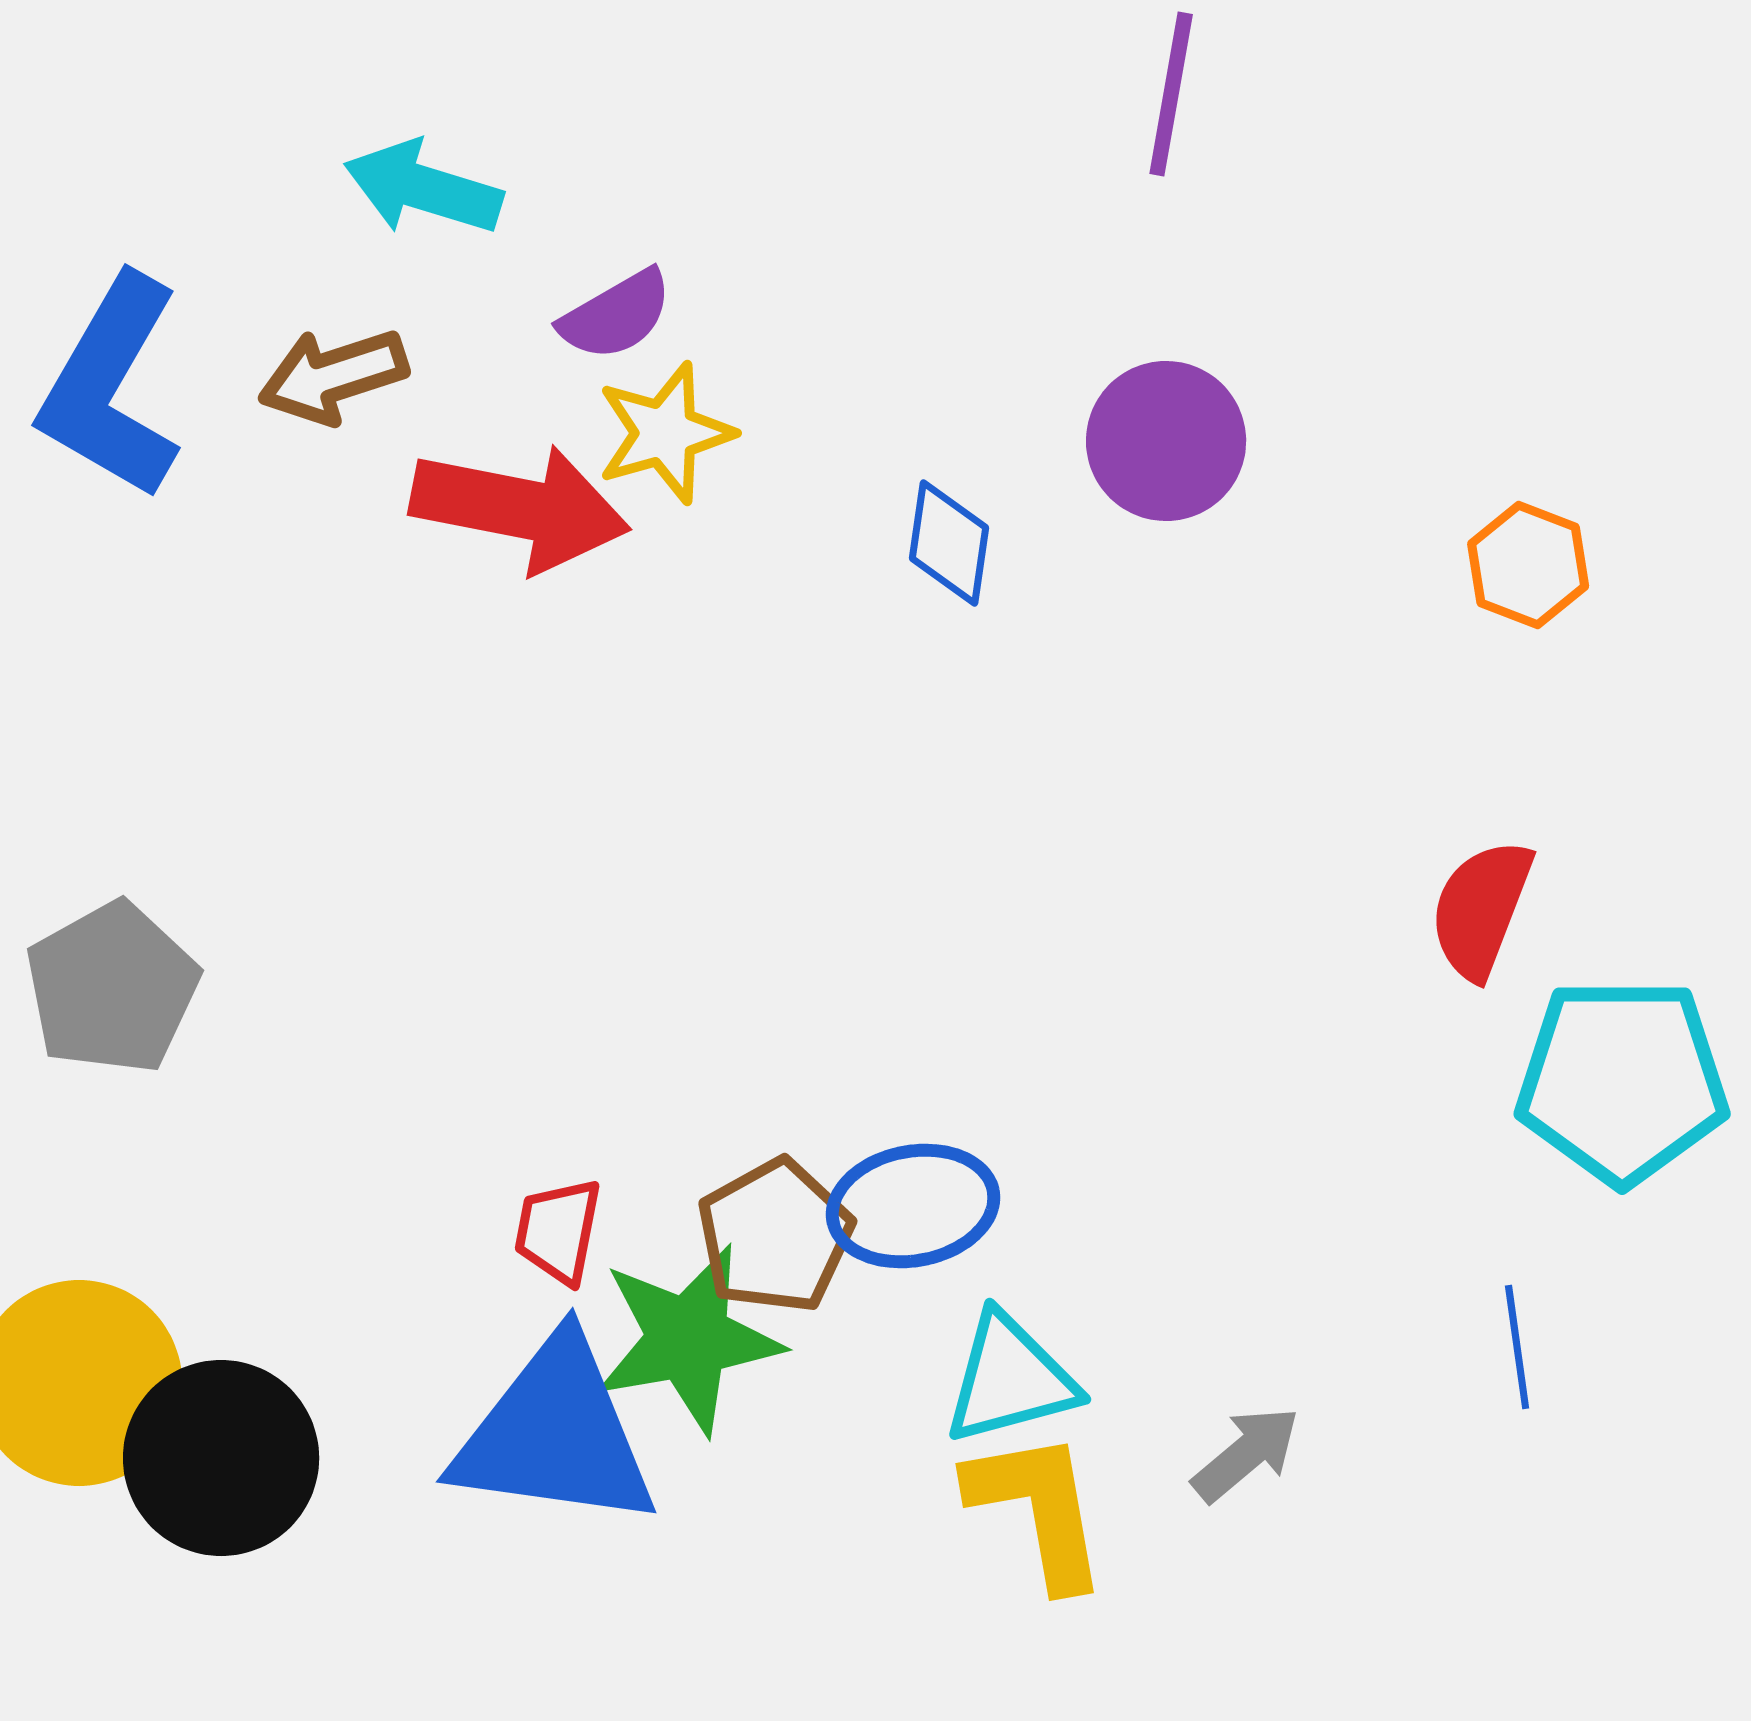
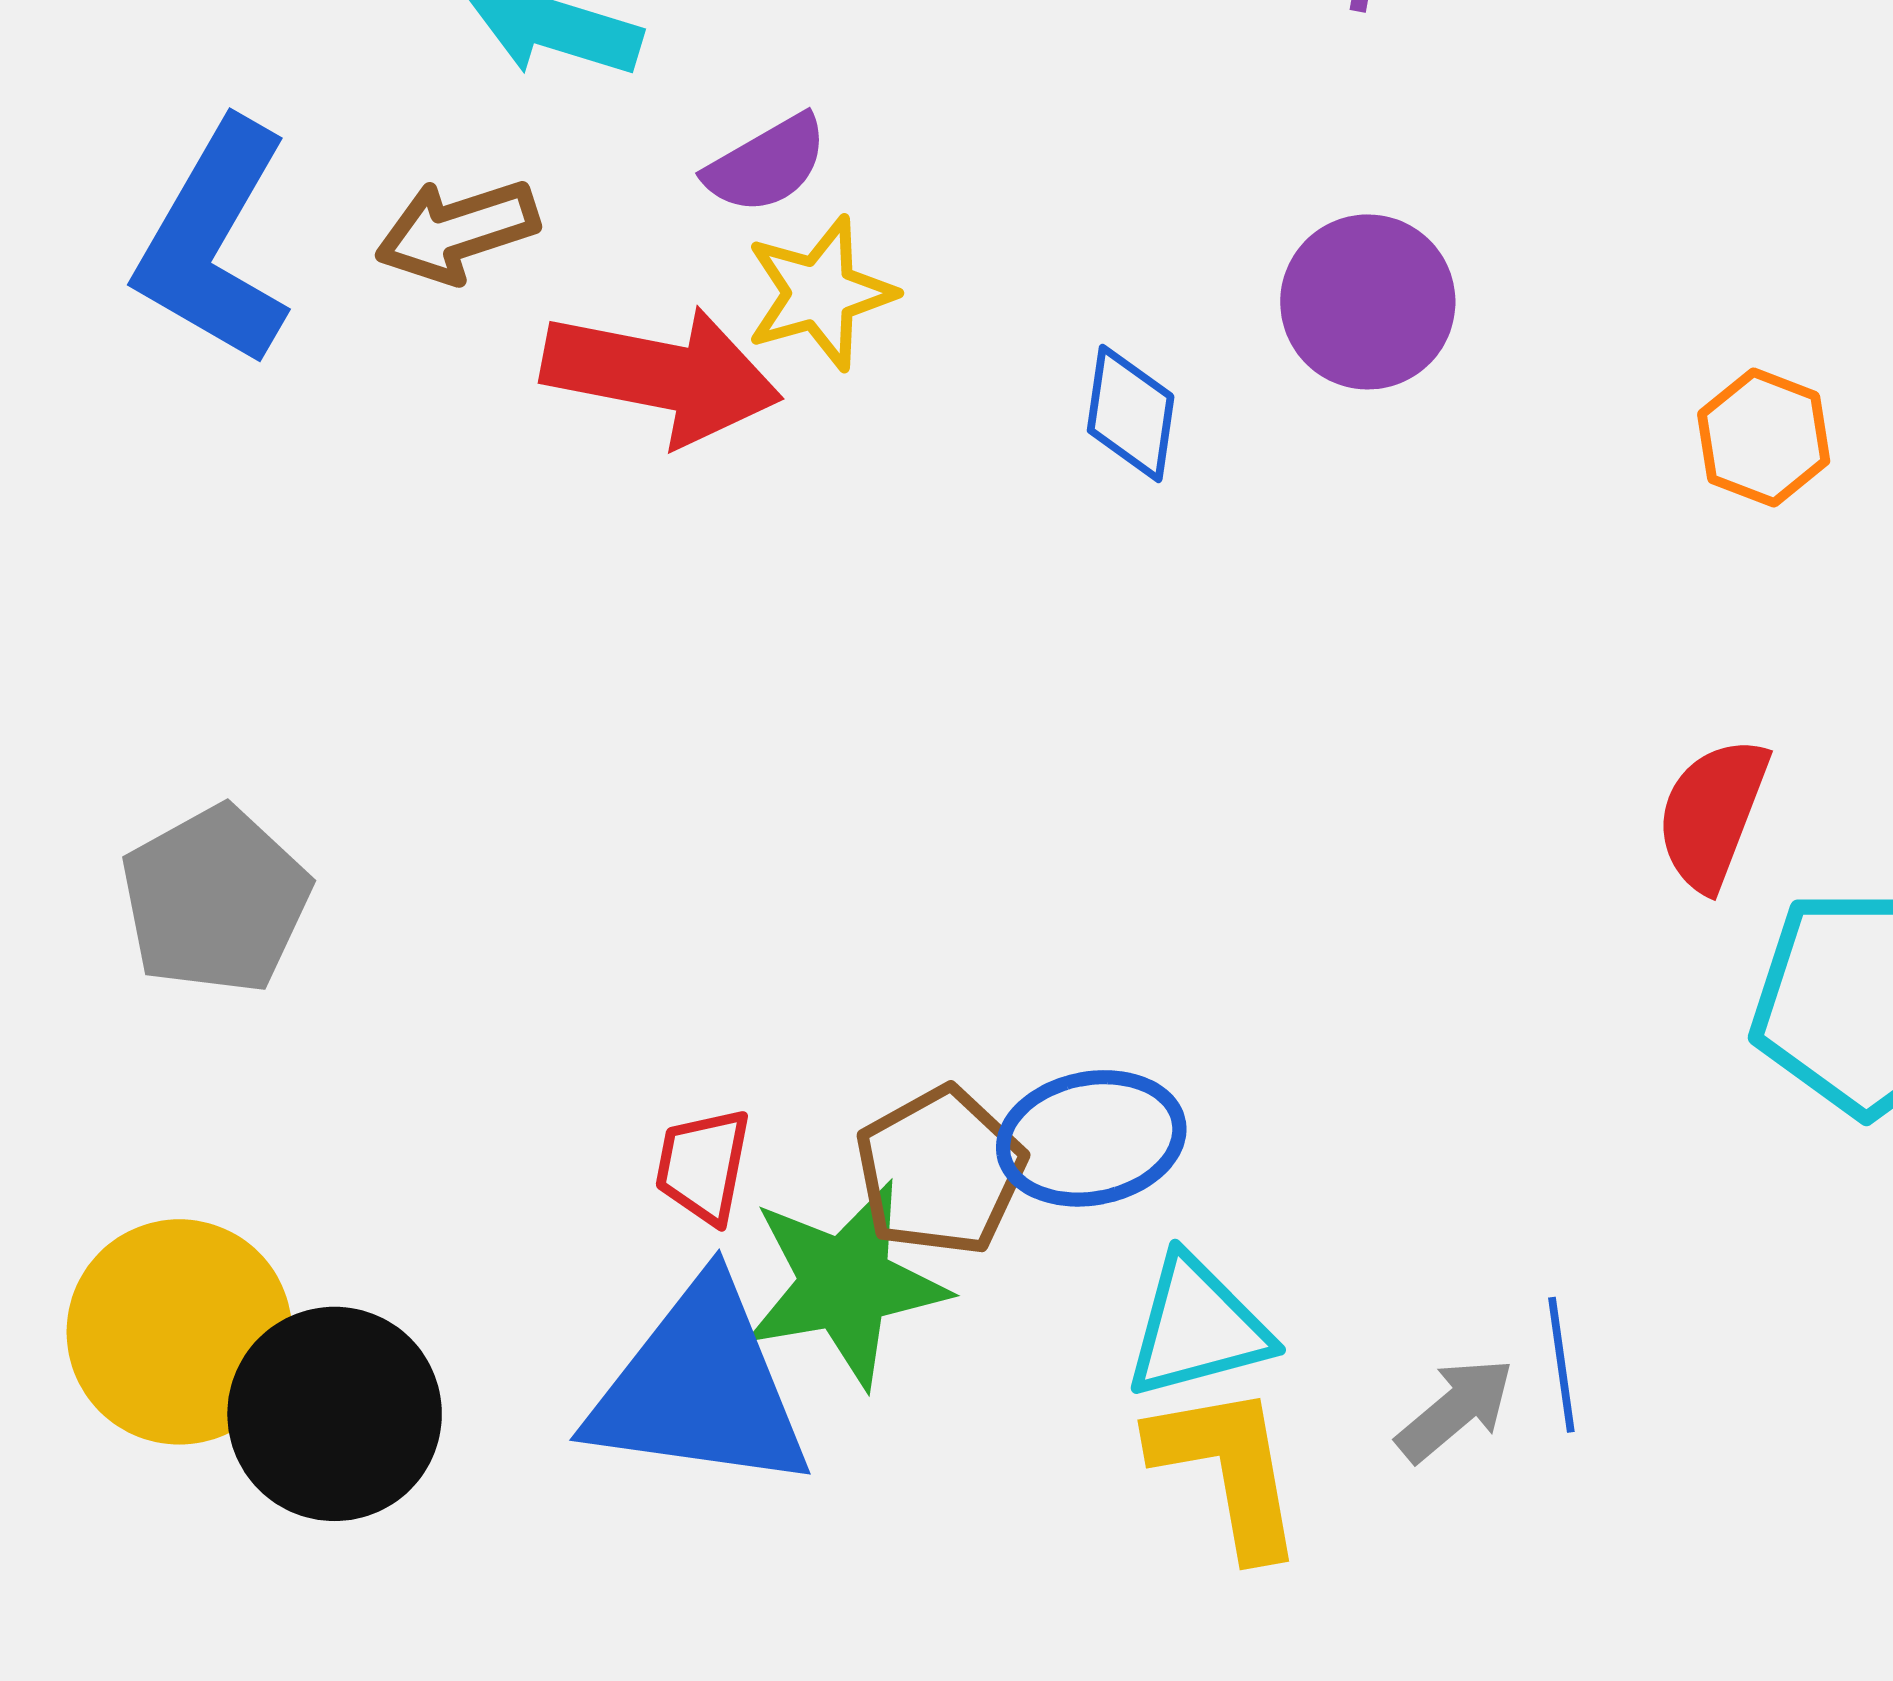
blue line: (1517, 1347) -> (1561, 1365), moved

